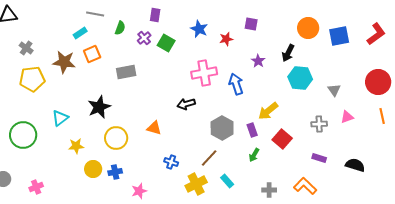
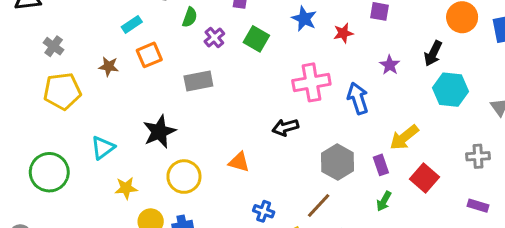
purple cross: (144, 38) -> (214, 38), moved
brown star: (64, 62) -> (109, 66), size x0.6

